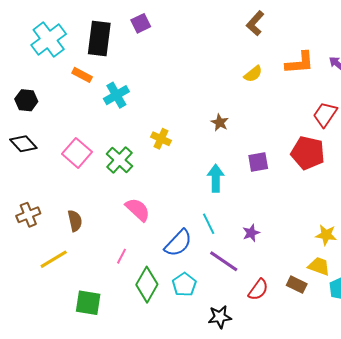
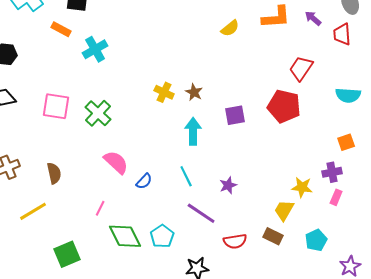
brown star: (220, 123) -> (194, 92), moved
yellow cross: (161, 139) -> (164, 92), moved
pink square: (77, 153) -> (56, 106), turned -32
blue semicircle: (178, 243) -> (144, 181), moved, size x0.6
yellow trapezoid: (319, 266) -> (284, 210), moved, turned -80
green diamond: (147, 285) -> (125, 236), turned -56
red semicircle: (258, 290) -> (235, 241), turned 45
green square: (88, 303) -> (67, 254), turned -32

